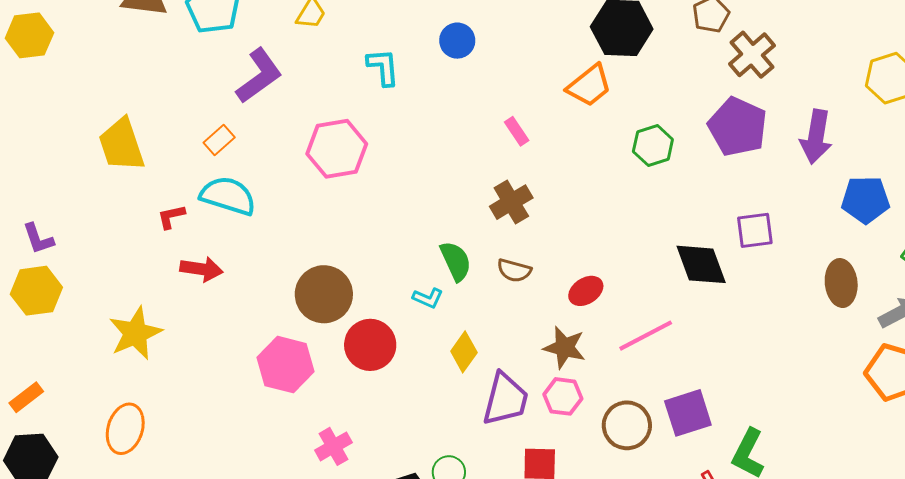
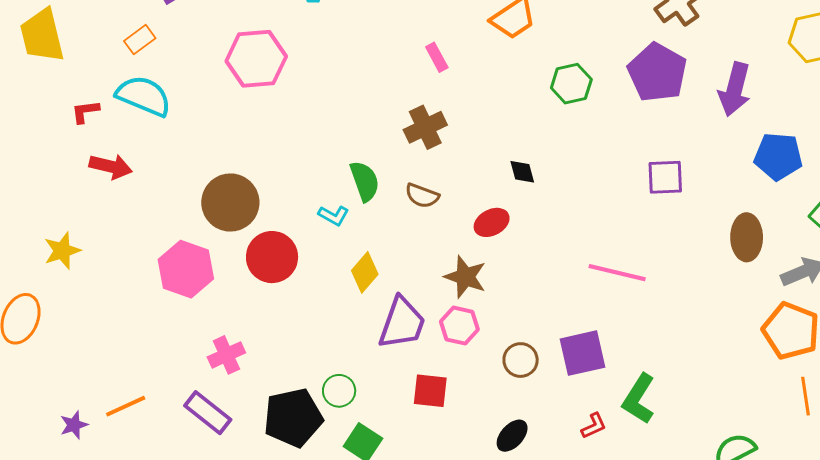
black diamond: (701, 264) -> (522, 172), moved, size x0.5
yellow star: (135, 333) -> (62, 251), moved, size x0.7
pink line: (646, 336) -> (617, 273), moved, turned 36
brown circle: (627, 425) -> (521, 360), size x0.7

